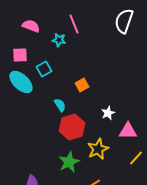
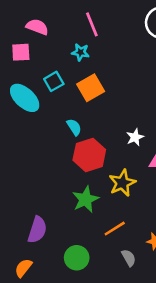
cyan star: (59, 40) -> (80, 52), moved
pink square: (20, 55) -> (21, 52), moved
orange square: (82, 85) -> (91, 88), moved, size x1.5

